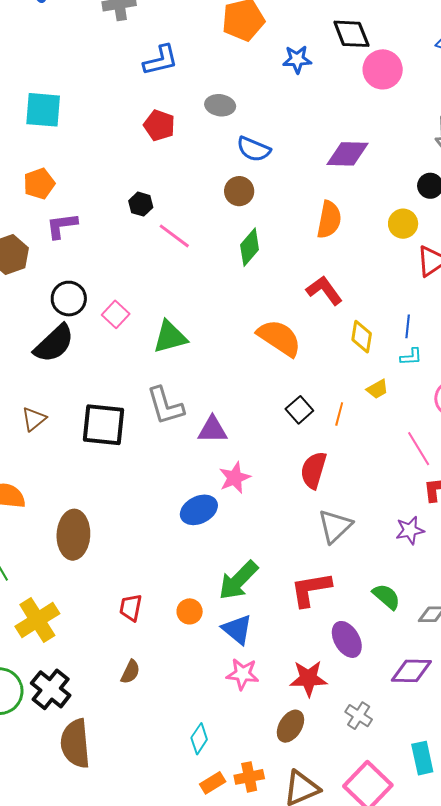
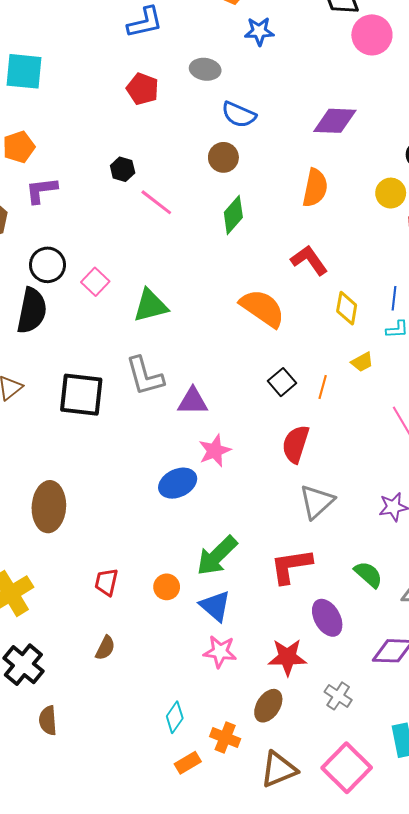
blue star: (297, 59) -> (259, 31), moved
black semicircle: (54, 343) -> (32, 311), turned -36
brown semicircle: (75, 744) -> (48, 720), size x0.6
orange cross: (249, 777) -> (225, 738), moved, turned 32

